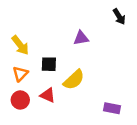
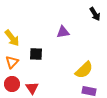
yellow semicircle: (74, 80) -> (84, 70), moved
red triangle: (48, 95) -> (32, 88), moved, turned 32

